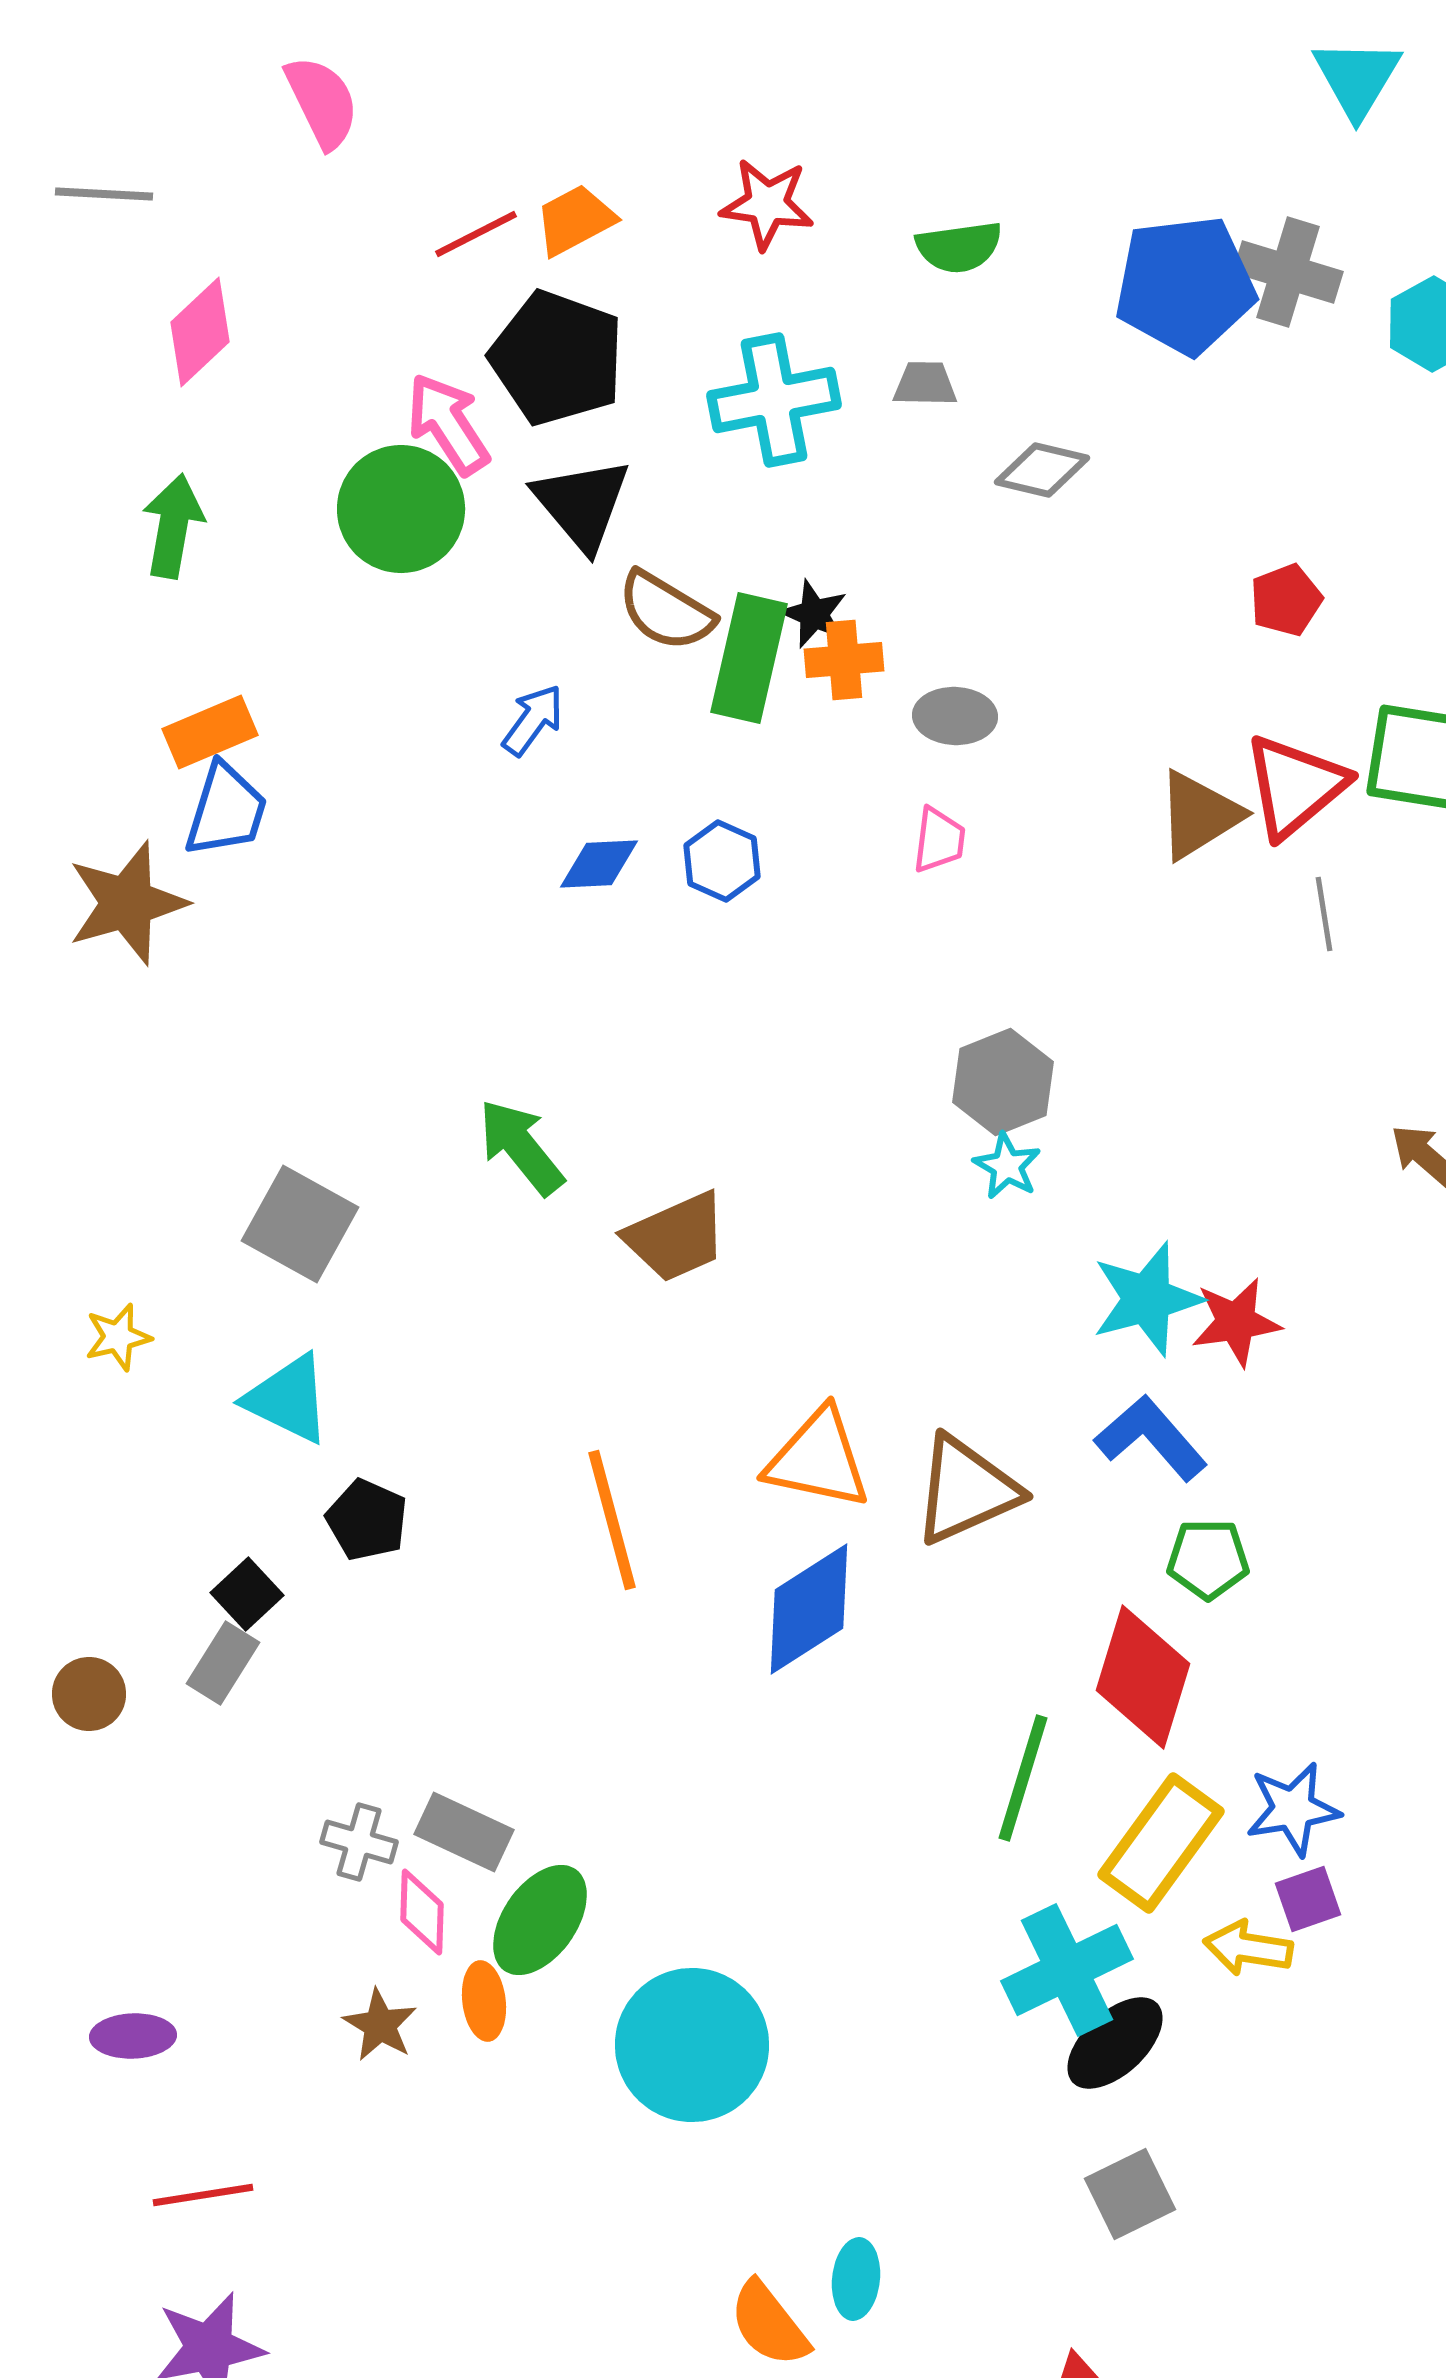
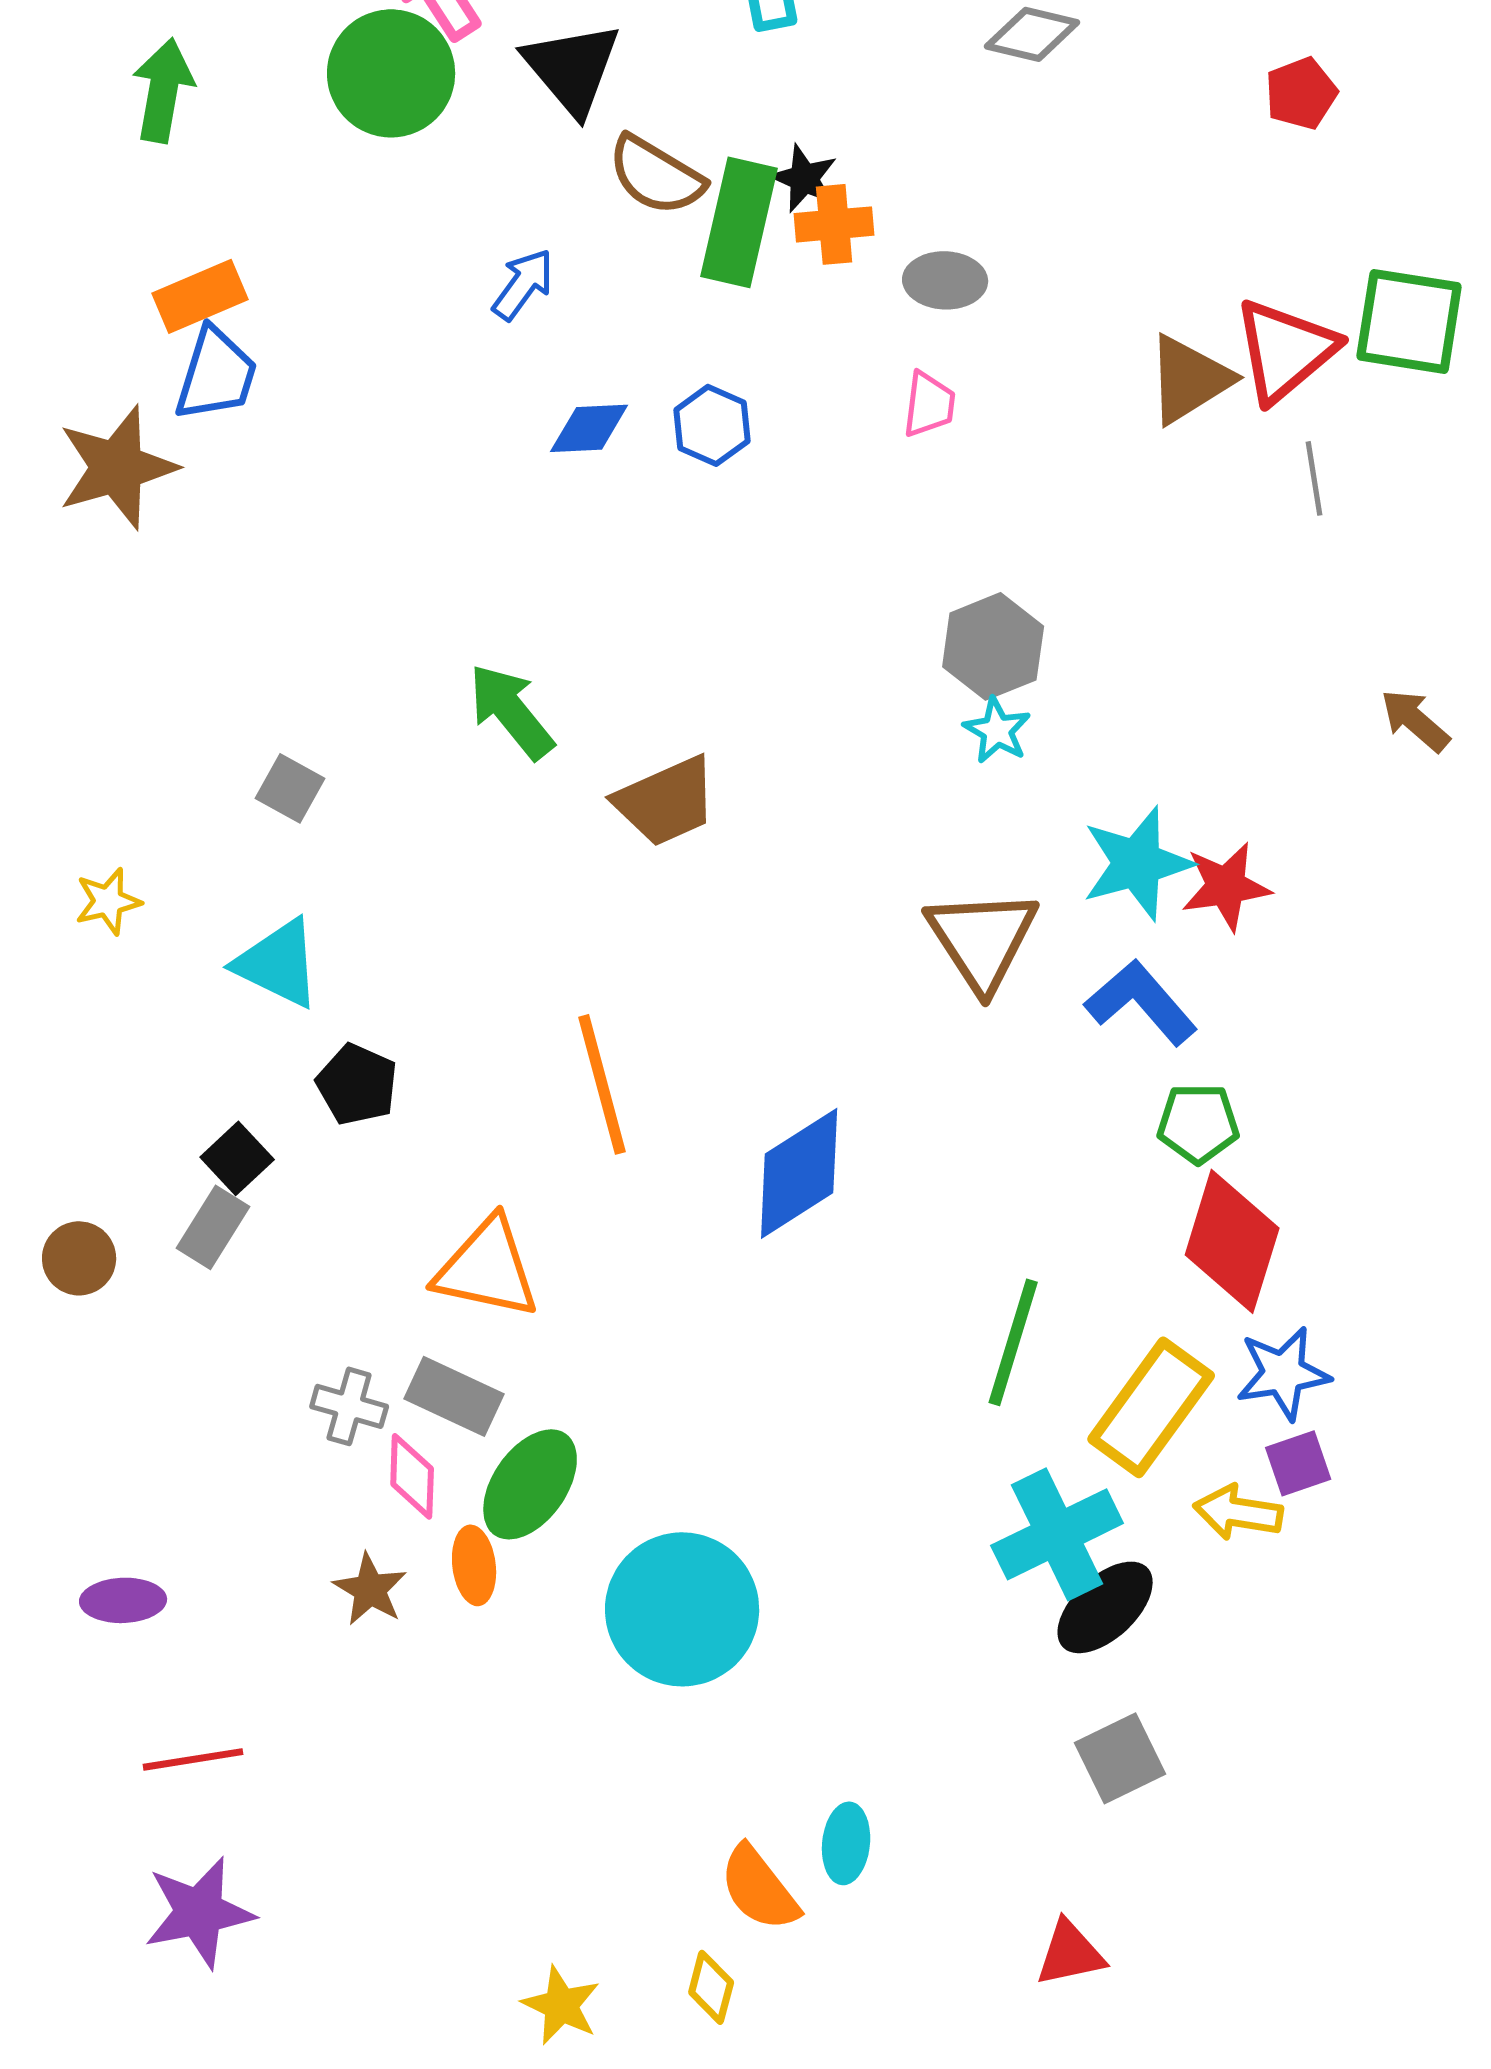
red pentagon: (1286, 600) -> (1301, 93), moved
gray square: (300, 1224) -> (290, 788), size x0.6
orange triangle: (818, 1459) -> (487, 1268), moved
brown triangle: (966, 1490) -> (982, 939), moved, turned -39
red diamond: (1143, 1677) -> (1232, 1241), moved

